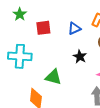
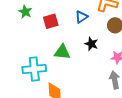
cyan cross: (20, 56) -> (34, 69), moved
green triangle: (53, 77) -> (62, 52), moved

